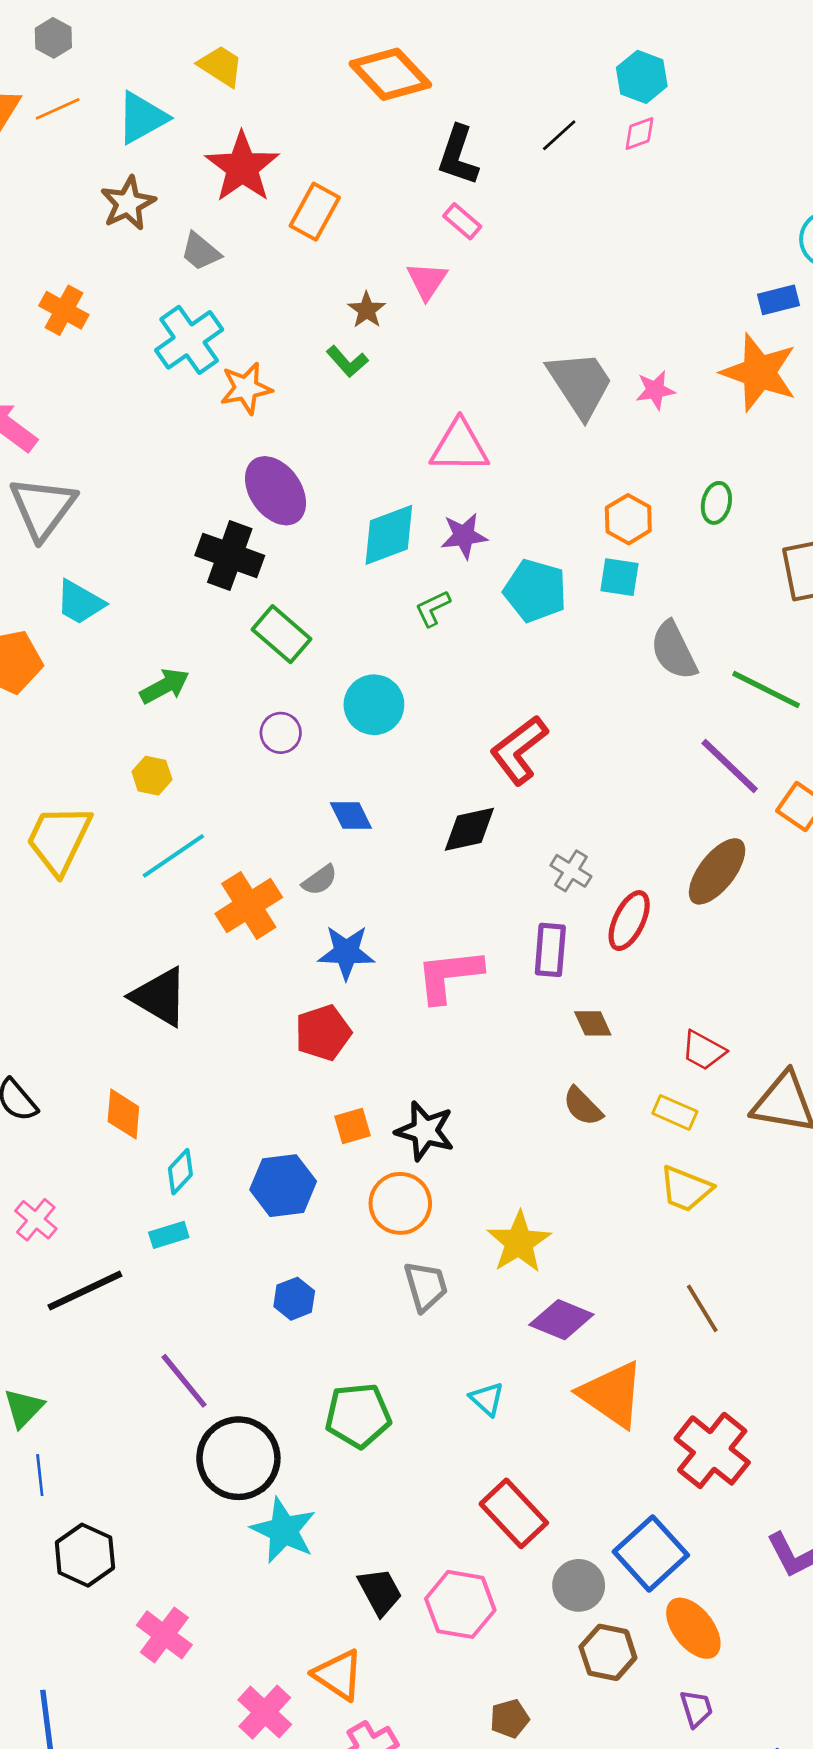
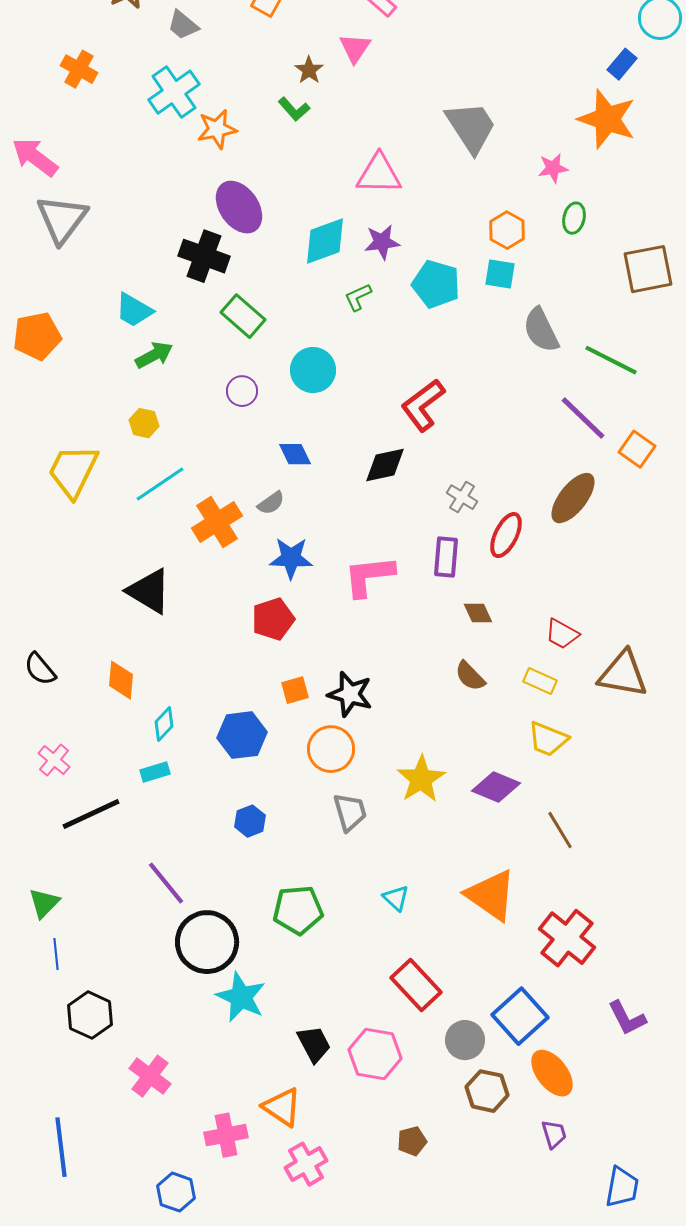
blue rectangle: (779, 300) -> (622, 64), turned -36
pink star: (655, 390) -> (553, 168), moved
cyan trapezoid: (80, 602) -> (134, 310), moved
purple diamond: (561, 1320) -> (496, 787), moved
pink cross: (265, 1712) -> (226, 1135), turned 36

